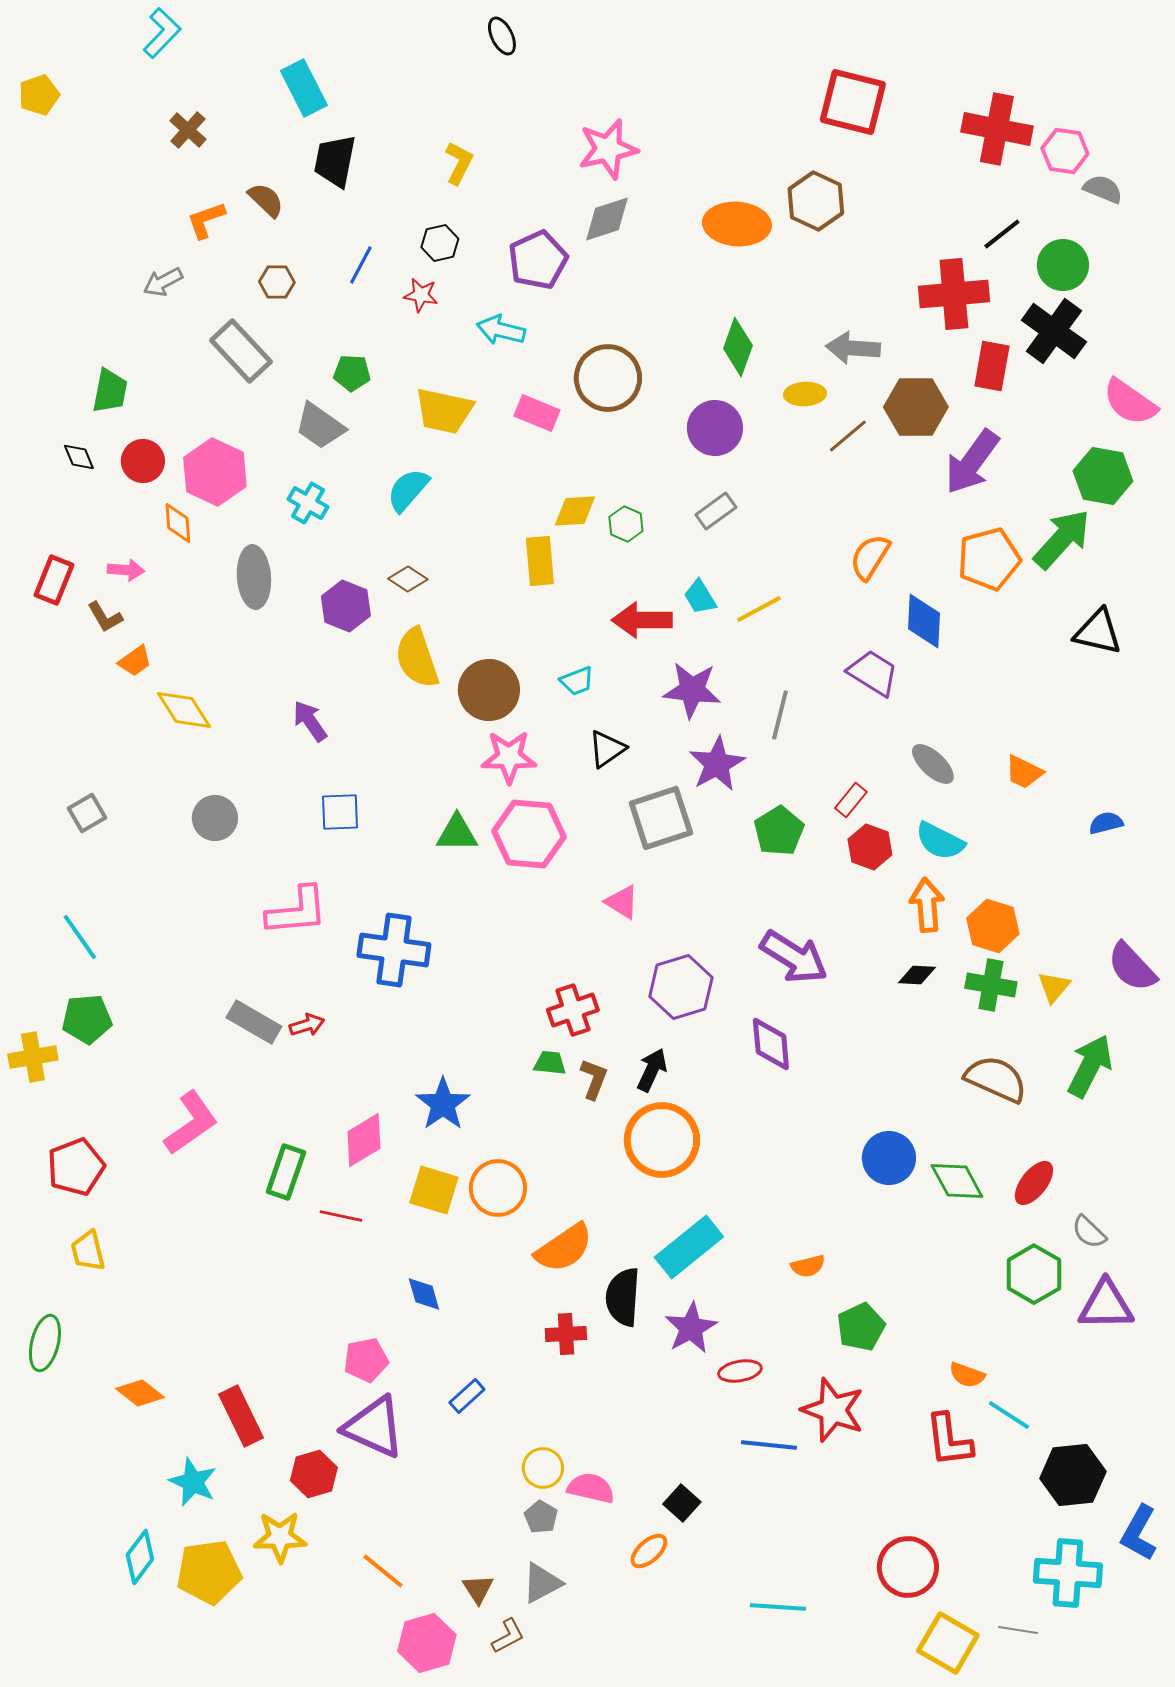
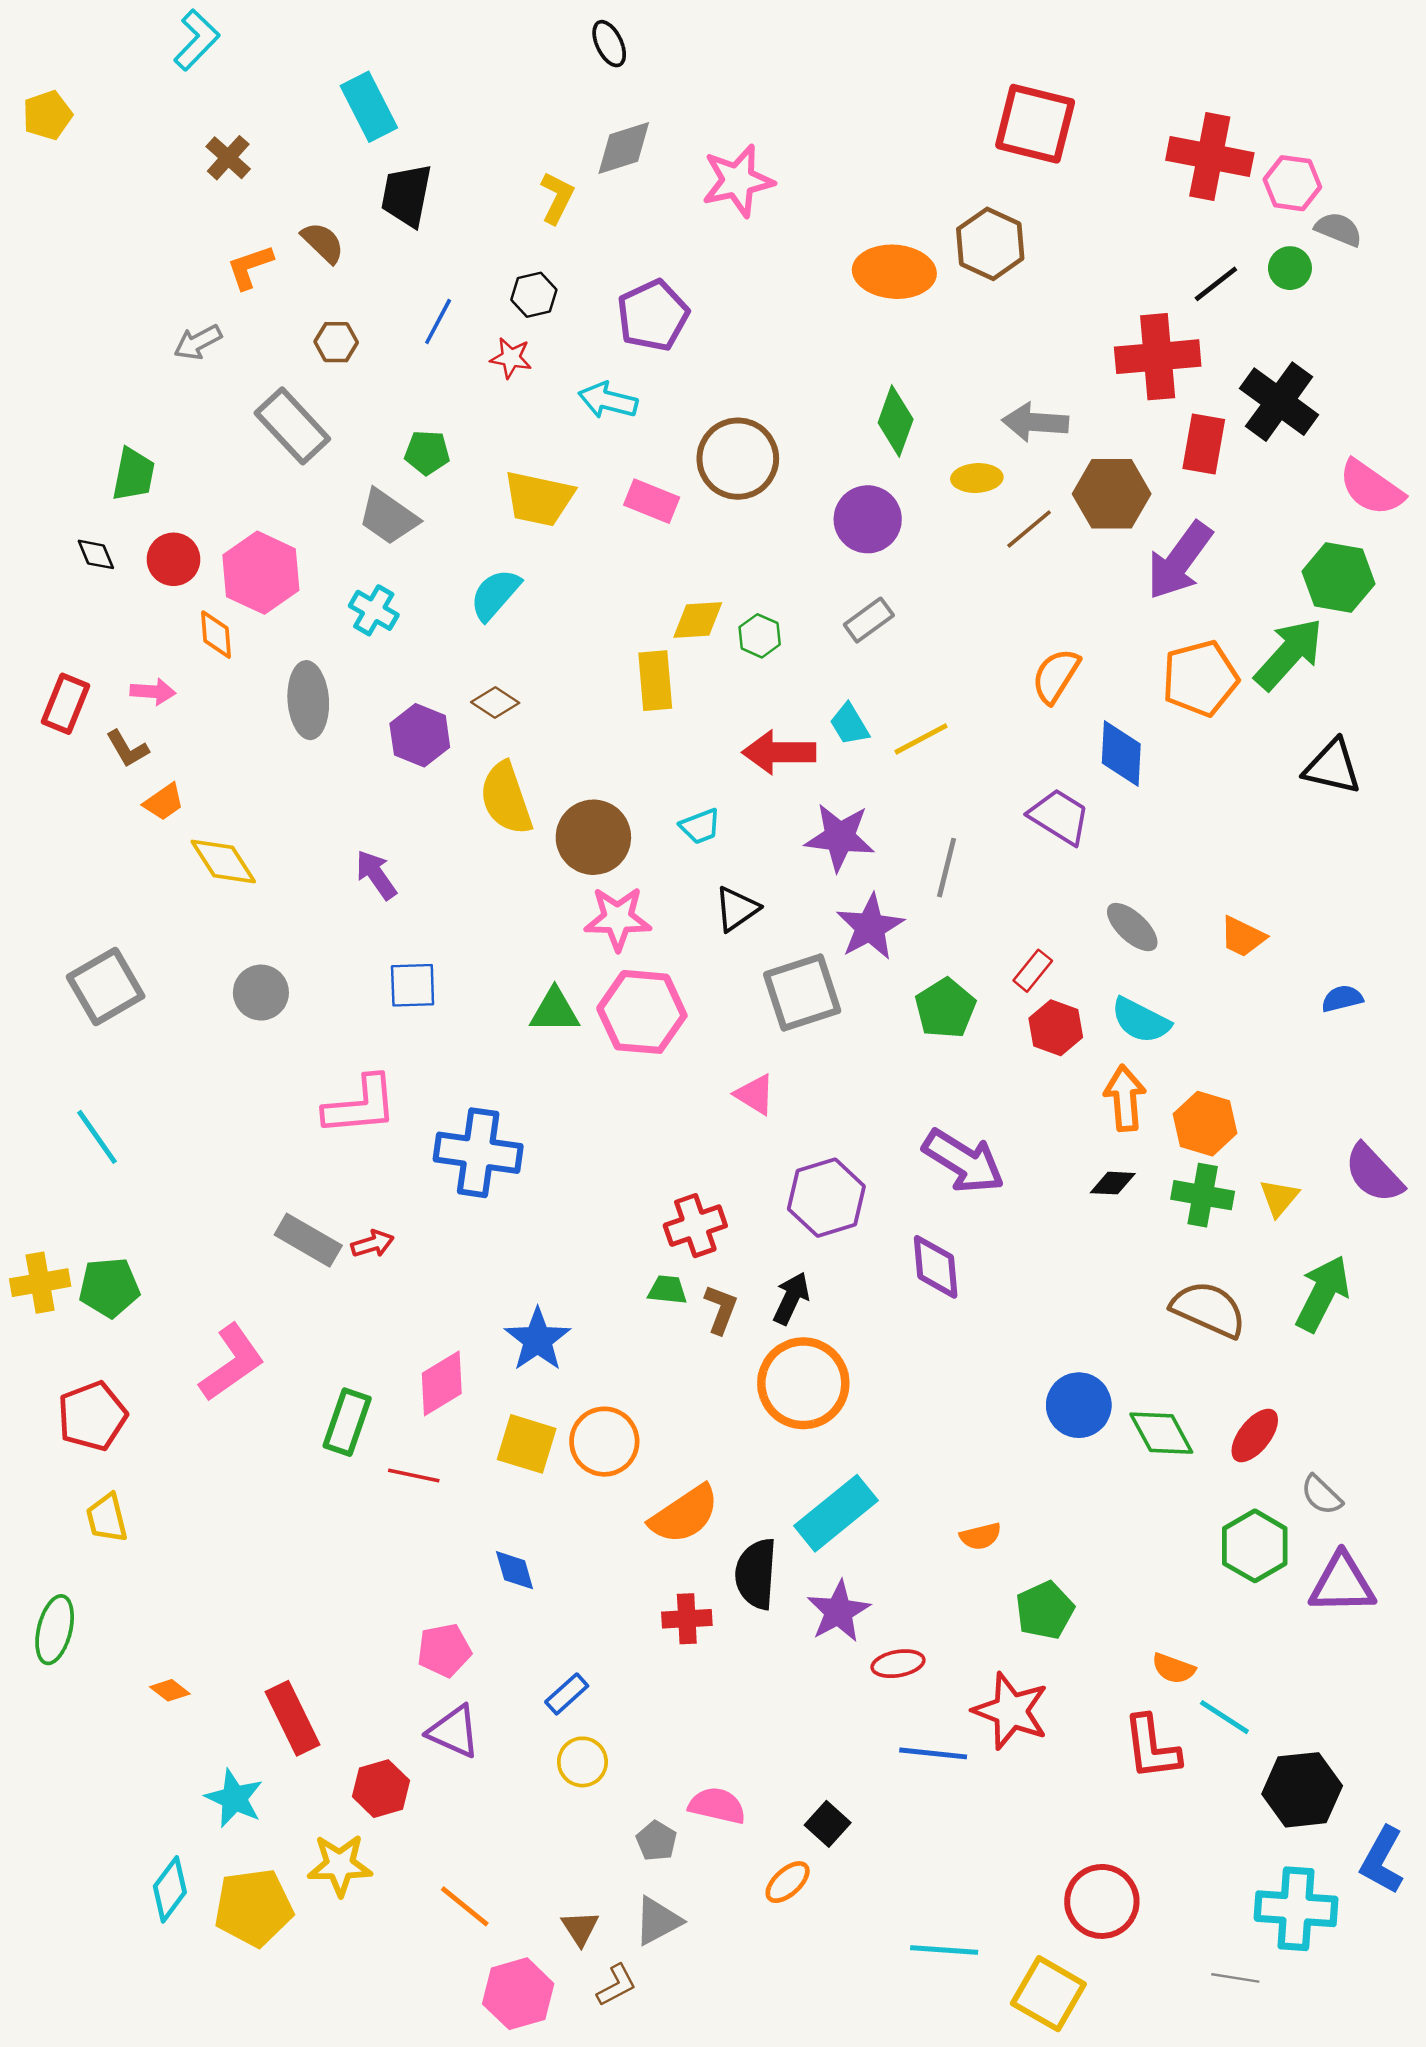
gray diamond: (607, 219) -> (624, 148), moved
green circle: (1063, 265) -> (1290, 268), moved, size x0.7
gray square: (87, 813) -> (106, 986), size x1.6
green pentagon: (87, 1019) -> (109, 1287), moved
orange diamond: (140, 1393) -> (170, 1690), size x0.7
purple triangle: (374, 1427) -> (454, 1732), size x0.7
yellow circle: (543, 1468) -> (582, 1762), moved
yellow square: (948, 1643) -> (1048, 1994), moved

